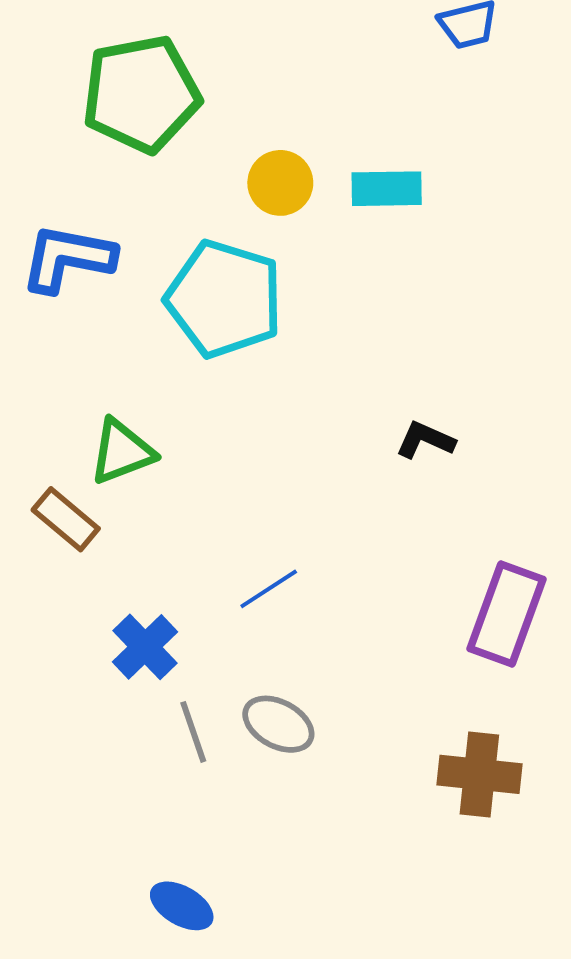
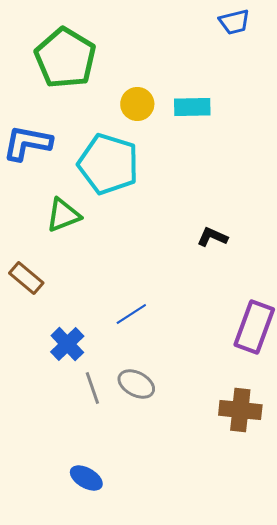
green pentagon: (141, 94) -> (65, 58), turned -30
green triangle: (122, 452) -> (63, 215), moved

